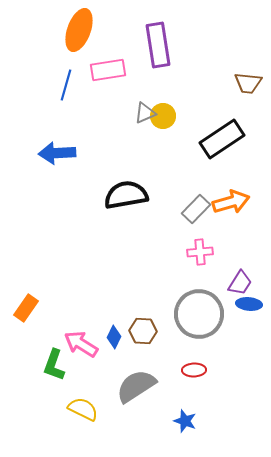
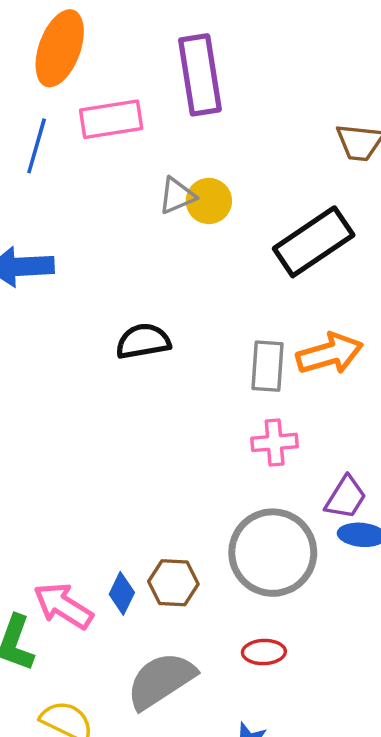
black semicircle: (126, 195) -> (143, 341), size x0.7
gray rectangle: (196, 209) -> (267, 366), turned -40

